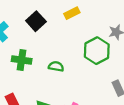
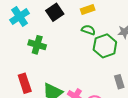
green semicircle: (56, 66) -> (88, 30), moved

